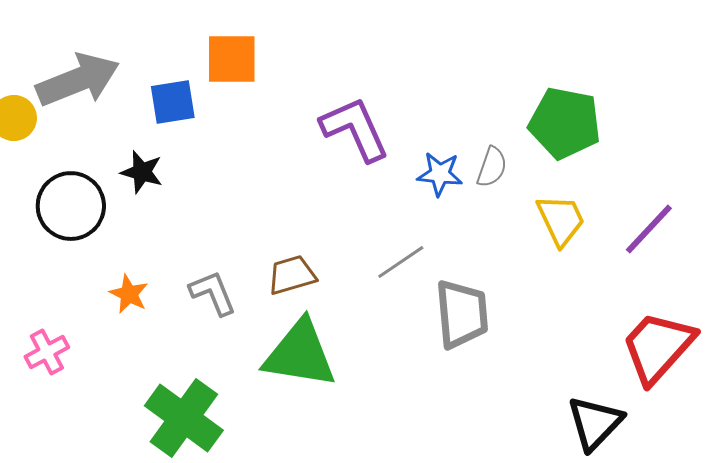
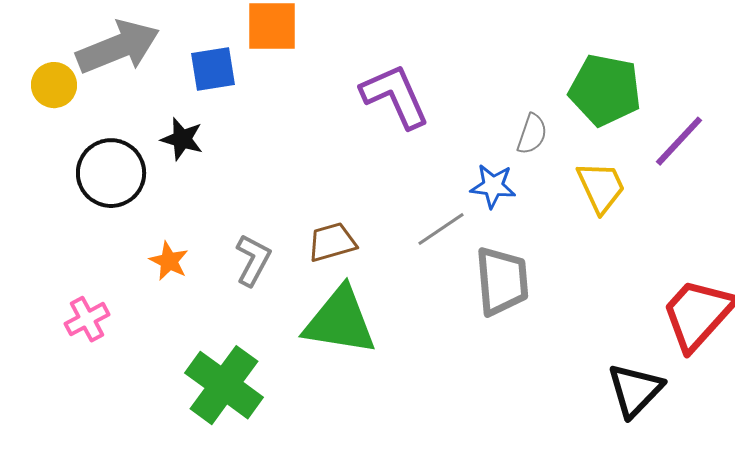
blue star: (440, 174) -> (493, 186), moved
purple line: (649, 229) -> (679, 141), moved
gray L-shape: (213, 293) -> (253, 260), turned 50

